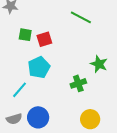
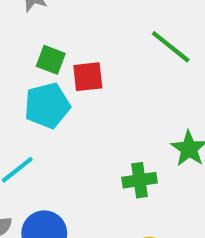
cyan pentagon: (39, 67) -> (47, 105), moved

